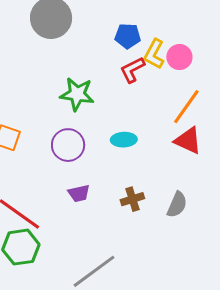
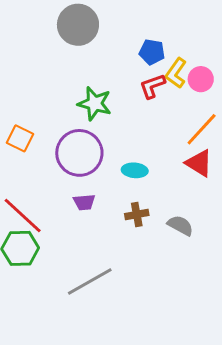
cyan ellipse: (124, 140) -> (135, 170), moved
purple circle: (68, 145) -> (79, 153), size x1.4
gray semicircle: (177, 205) -> (180, 225), turned -92

